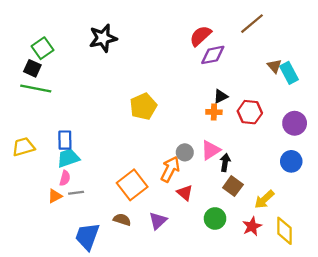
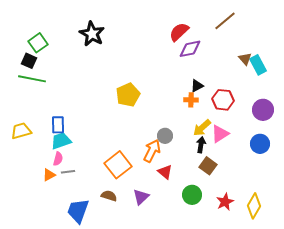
black star: (103, 38) -> (92, 34), turned -30
pink triangle: (211, 150) -> (220, 134), moved
yellow arrow: (264, 199) -> (202, 128), moved
yellow diamond: (284, 231) -> (254, 206), turned 30

